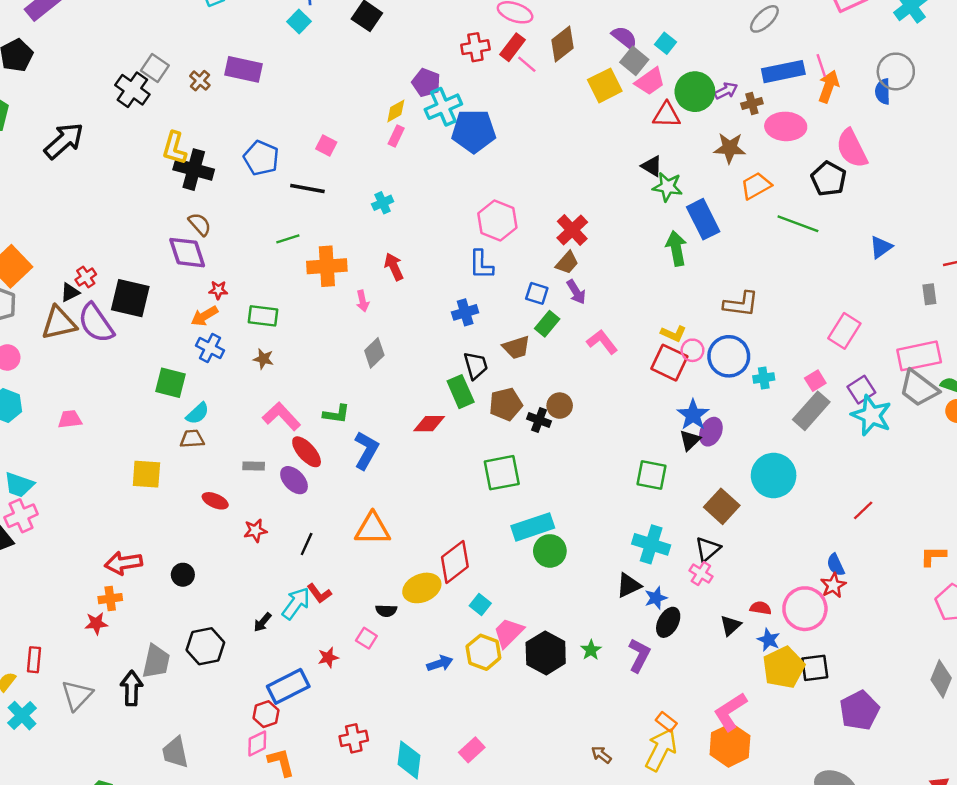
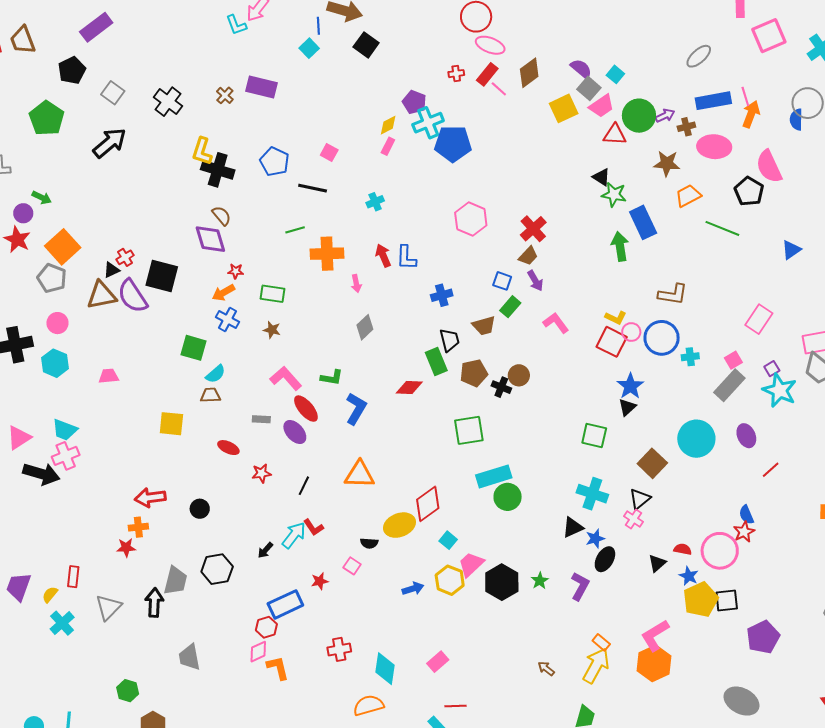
red cross: (475, 47) -> (456, 74), size x0.7
gray square: (155, 68) -> (113, 93), moved
blue L-shape: (481, 265) -> (406, 258), moved
purple square: (861, 390) -> (772, 369), size x0.7
purple ellipse: (711, 432) -> (746, 436), moved, turned -50

